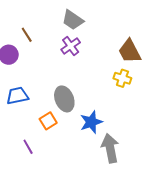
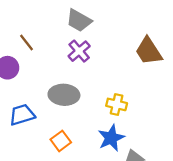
yellow cross: (122, 78) -> (117, 104), moved
gray ellipse: (64, 99) -> (64, 95), moved, turned -60

